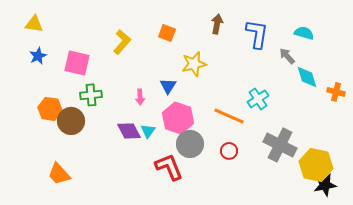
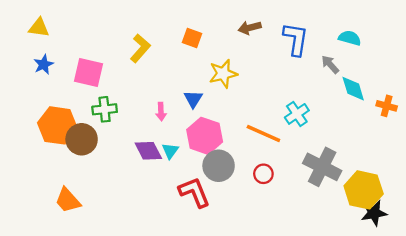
brown arrow: (217, 24) -> (250, 28), turned -114
orange hexagon: (50, 109) -> (57, 125), size x1.4

